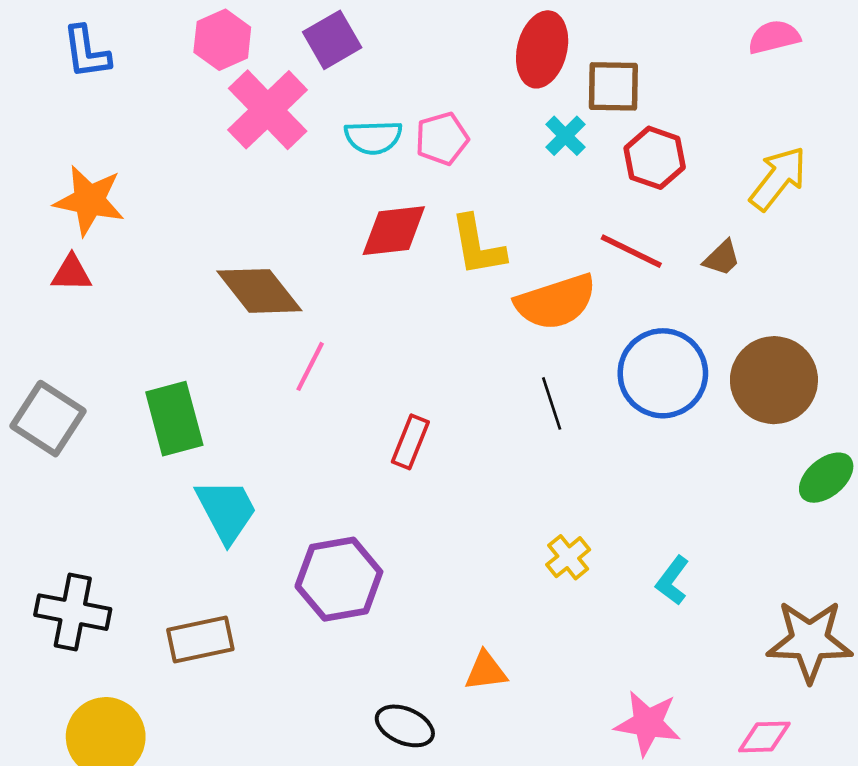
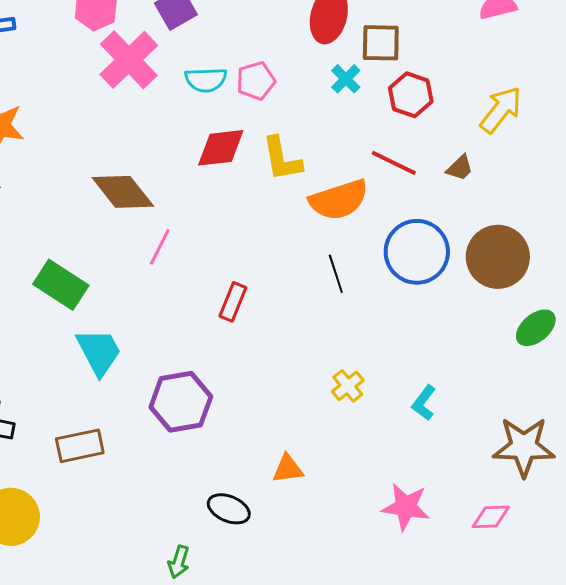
green rectangle: (174, 419) -> (61, 285), turned -42

